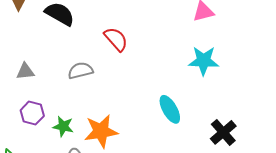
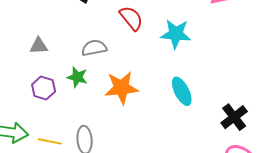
cyan star: (204, 61) -> (176, 34), moved
green star: (63, 126) -> (77, 77), moved
orange star: (101, 131) -> (121, 88), moved

